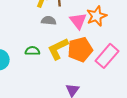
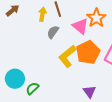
gray semicircle: (49, 21) -> (53, 32), turned -48
green semicircle: (32, 51) -> (32, 88), moved, turned -32

